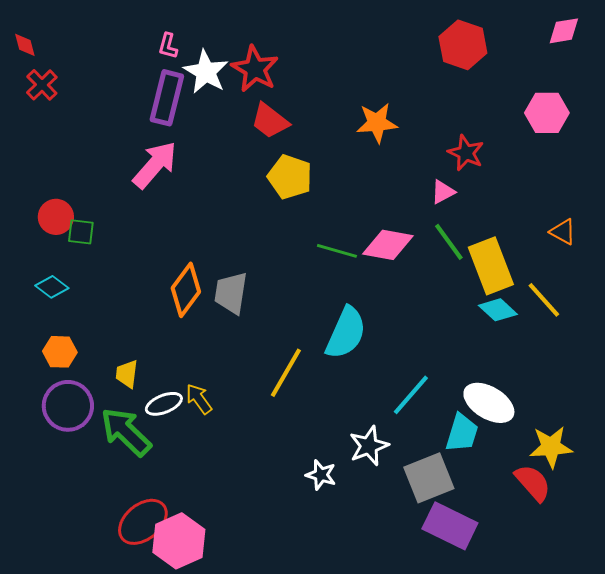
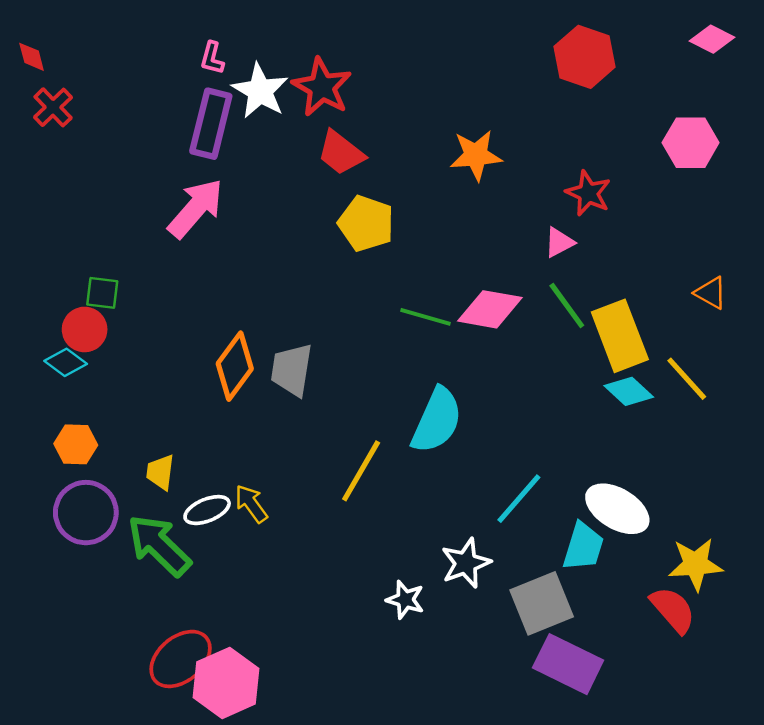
pink diamond: (564, 31) -> (712, 39), turned 36
red circle: (56, 217) -> (85, 329), moved

